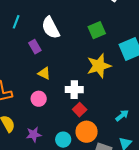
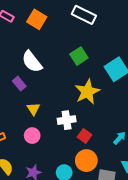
yellow triangle: (44, 73) -> (33, 109), turned 40
red square: (80, 110) -> (85, 136), moved

